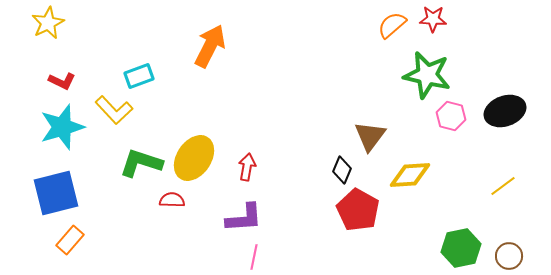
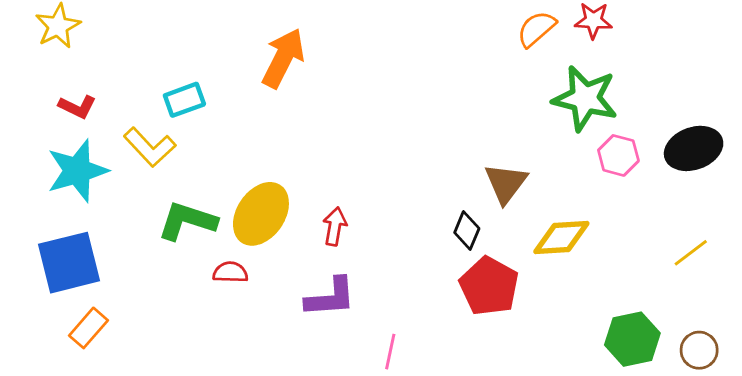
pink line: (254, 257) -> (390, 352), moved

